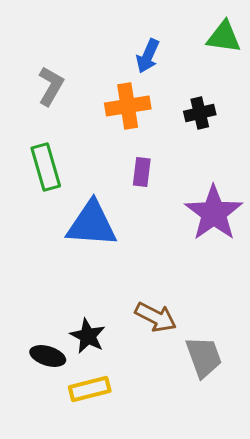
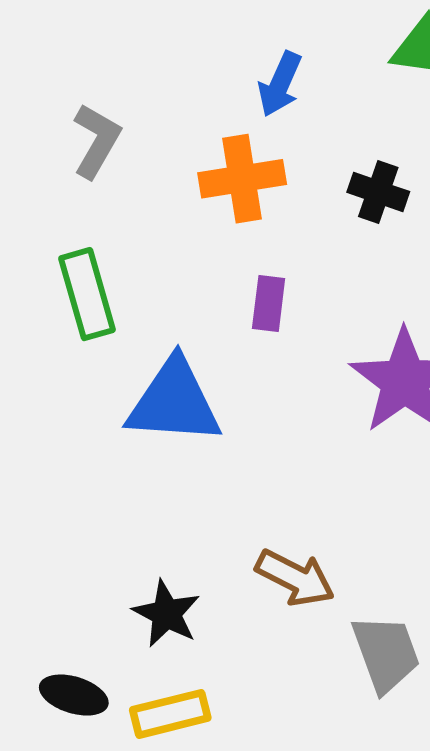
black cross: (200, 113) -> (378, 192), turned 32
black ellipse: (48, 356) -> (74, 695), moved

